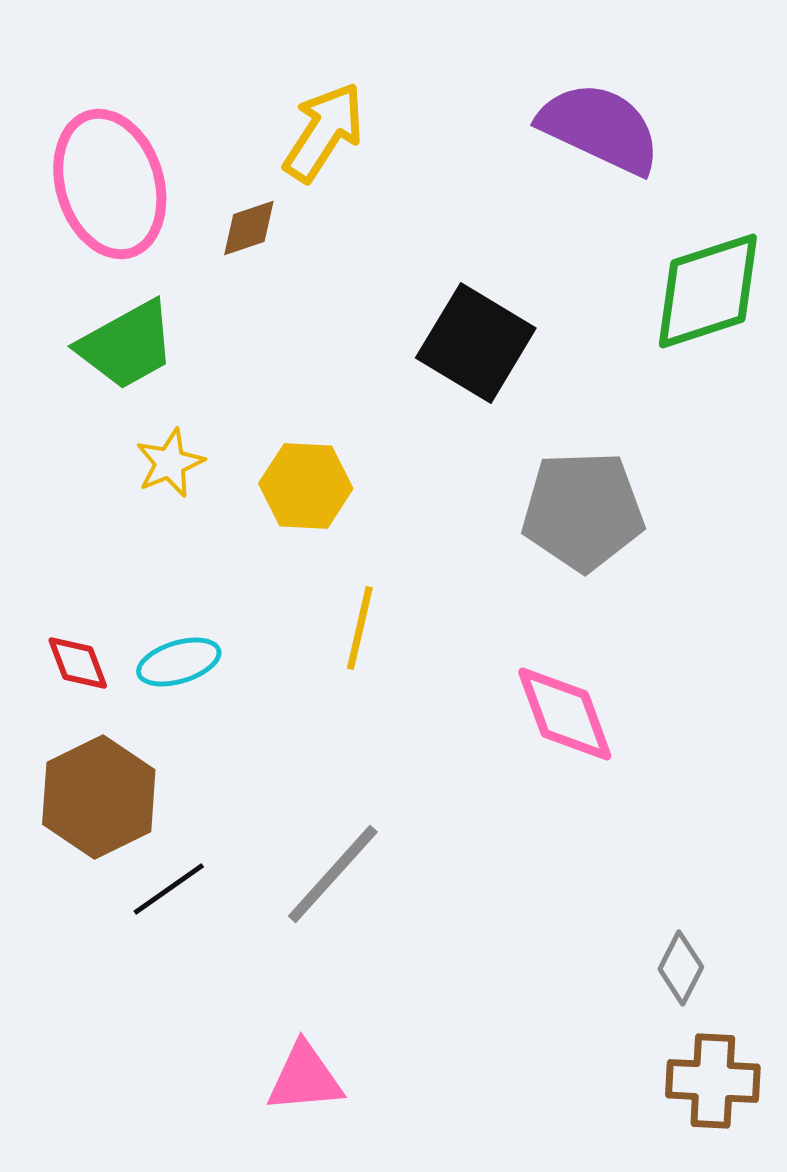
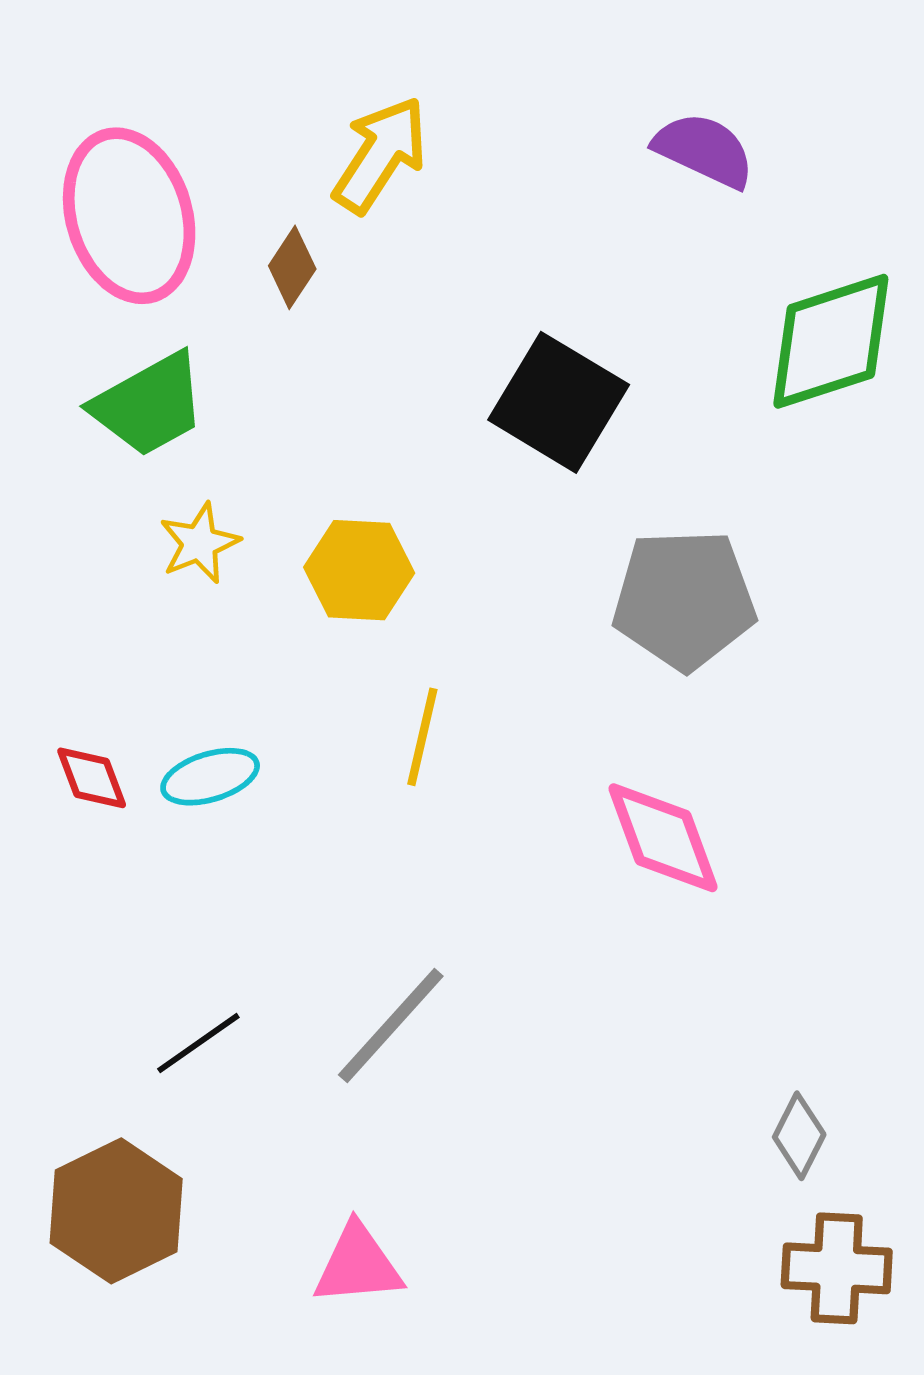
purple semicircle: (600, 128) -> (704, 150), size x0.7
brown diamond: (249, 228) -> (292, 267), turned -38
brown hexagon: (99, 797) -> (116, 1211), moved

